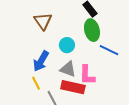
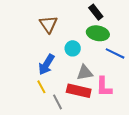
green ellipse: (92, 30) -> (98, 33), turned -65
gray triangle: (68, 69) -> (85, 73), moved, turned -30
pink L-shape: (87, 75) -> (104, 87), moved

